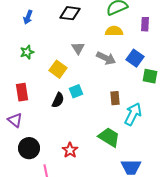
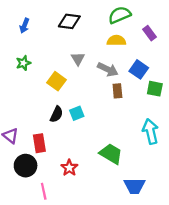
purple rectangle: (145, 24) -> (149, 33), turned -40
cyan square: (76, 91) -> (77, 113), moved
red rectangle: (22, 92) -> (39, 143), moved
brown rectangle: (115, 98) -> (117, 91), moved
cyan arrow: (133, 114) -> (151, 131), moved, turned -40

